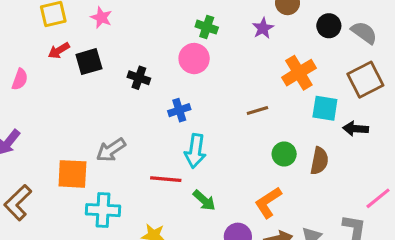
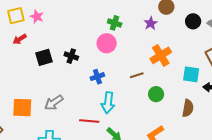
pink star: (101, 17) -> (37, 17), moved
black square: (89, 62) -> (44, 57), moved
orange cross: (299, 73) -> (161, 55), moved
brown line: (257, 111) -> (137, 75), moved
green circle: (284, 154) -> (156, 94), moved
orange square: (72, 174) -> (22, 108), moved

